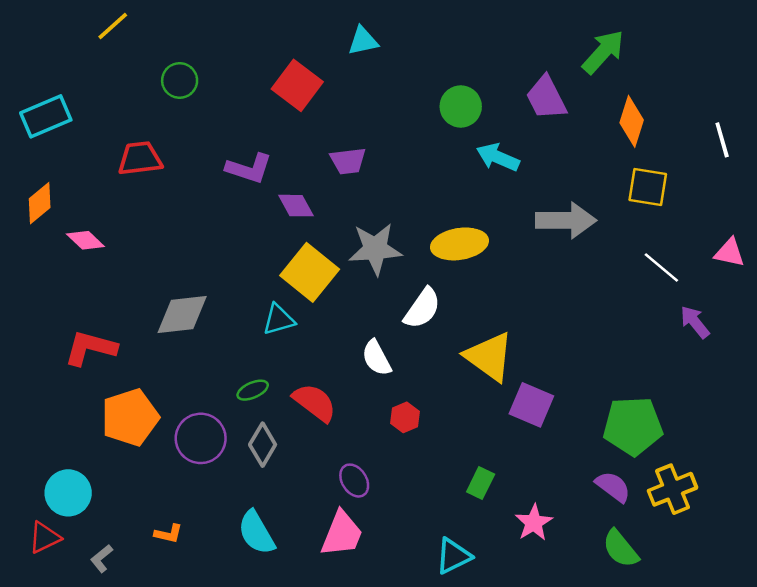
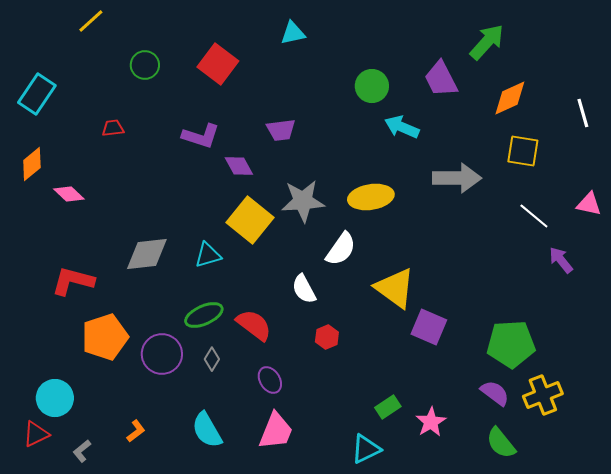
red square: (297, 85) -> (218, 64), moved
cyan rectangle: (46, 116) -> (37, 94), turned -33
orange diamond: (632, 121) -> (510, 98), turned 48
red trapezoid: (140, 159) -> (113, 128), size x0.6
cyan triangle: (279, 320) -> (208, 255), moved
green ellipse: (253, 390) -> (204, 315), size x1.5
gray diamond: (263, 445) -> (212, 359), size x0.7
purple ellipse: (354, 481) -> (270, 380), moved
green rectangle: (481, 483) -> (388, 407), moved, turned 30
orange L-shape: (168, 534) -> (136, 431), turned -50

